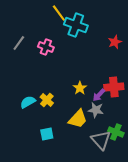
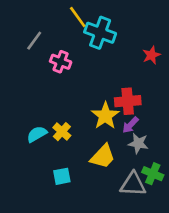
gray line: (19, 43) -> (34, 41), moved
red cross: (114, 87) -> (128, 101), moved
yellow star: (80, 88) -> (105, 116), size x1.5
gray star: (96, 110) -> (138, 143), moved
gray triangle: (101, 140) -> (133, 184), turned -45

